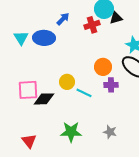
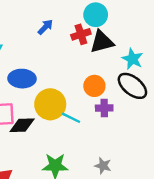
black triangle: (116, 18) -> (102, 42), moved, size x1.5
blue ellipse: (44, 38) -> (22, 79), moved
yellow circle: (67, 82) -> (50, 104), size x1.6

